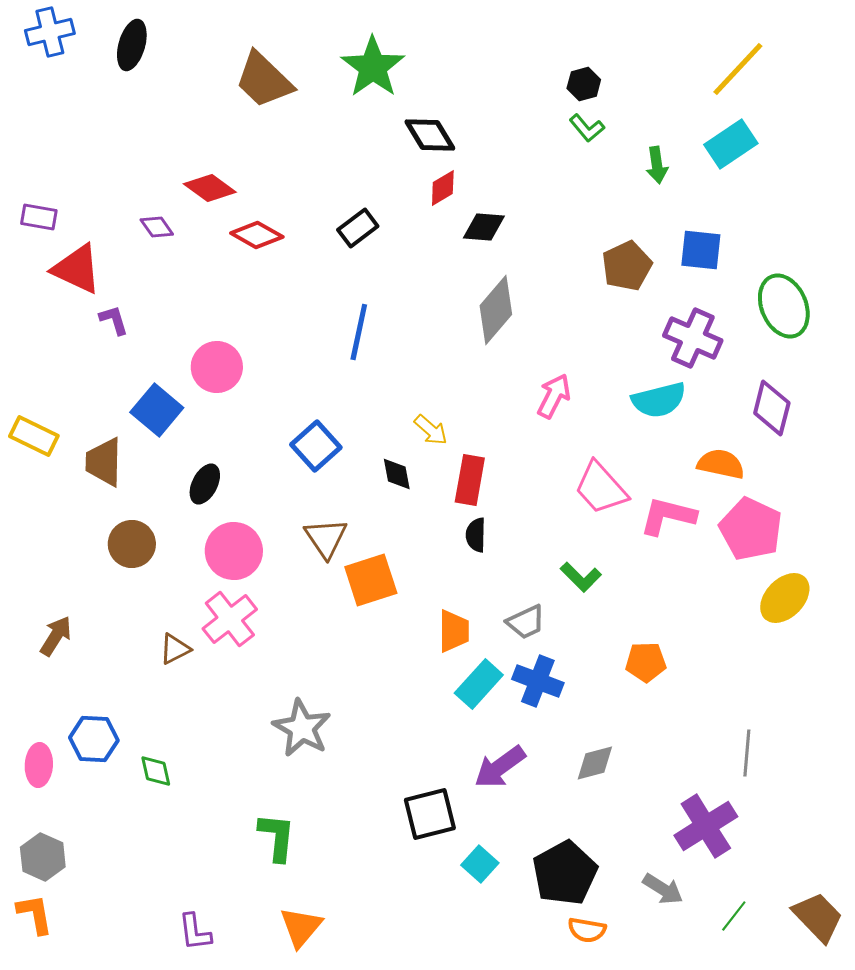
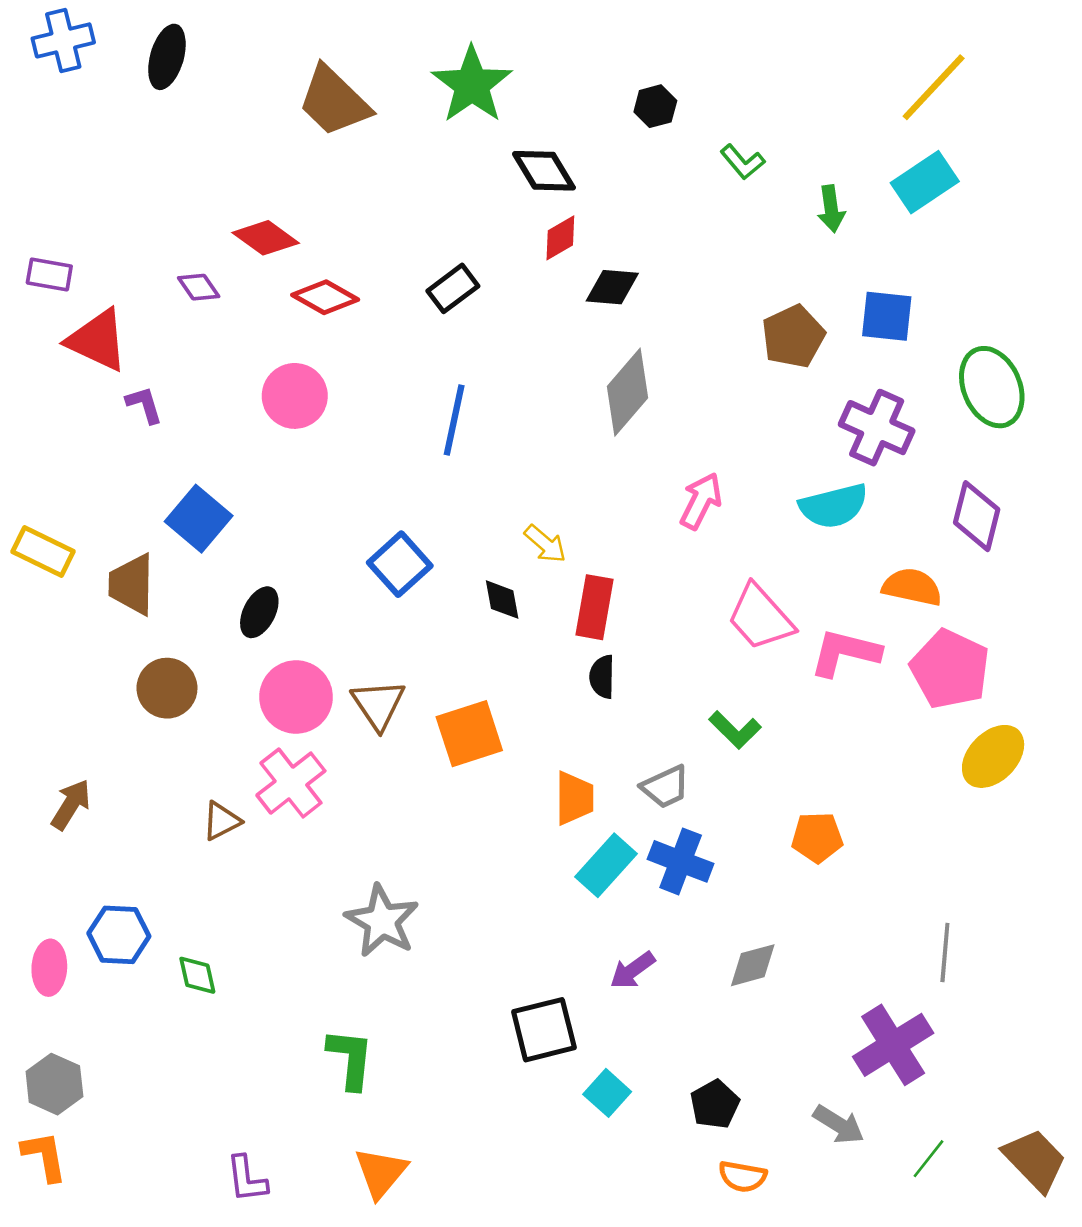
black hexagon: (584, 84) -> (655, 106), moved
pink circle: (217, 367) -> (295, 396), moved
brown triangle: (326, 538) -> (378, 705), moved
purple arrow: (500, 767) -> (632, 970), size x0.7
black pentagon: (565, 873) -> (715, 1104), size x0.6

